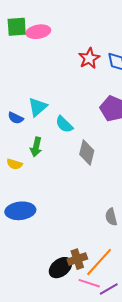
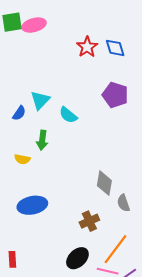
blue semicircle: (16, 118) -> (19, 113), turned -77
gray diamond: (87, 152) -> (104, 183), moved
brown cross: (77, 259) -> (89, 221), moved

